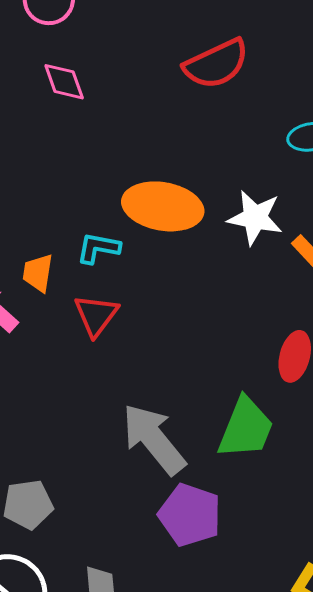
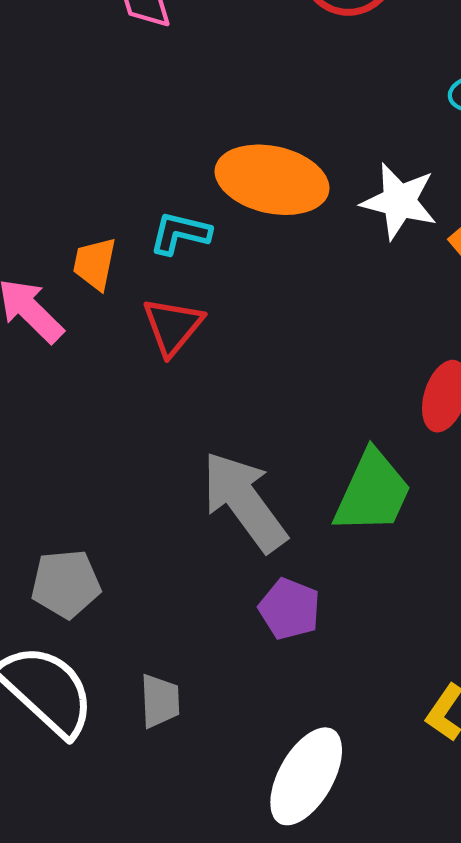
purple pentagon: (190, 515) -> (289, 609), size x0.7

